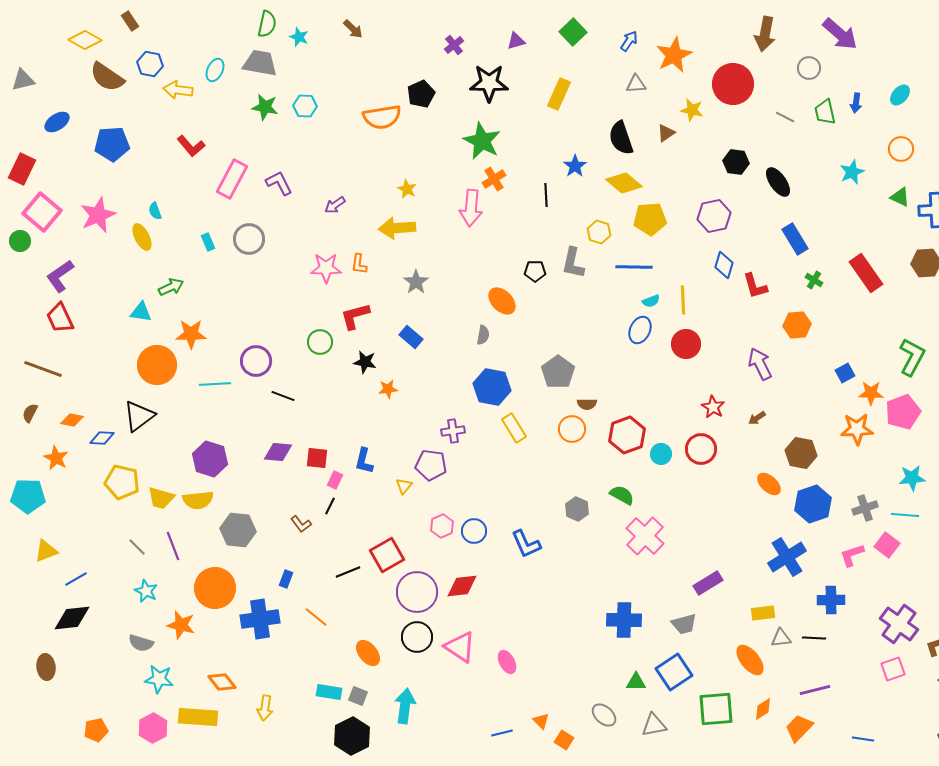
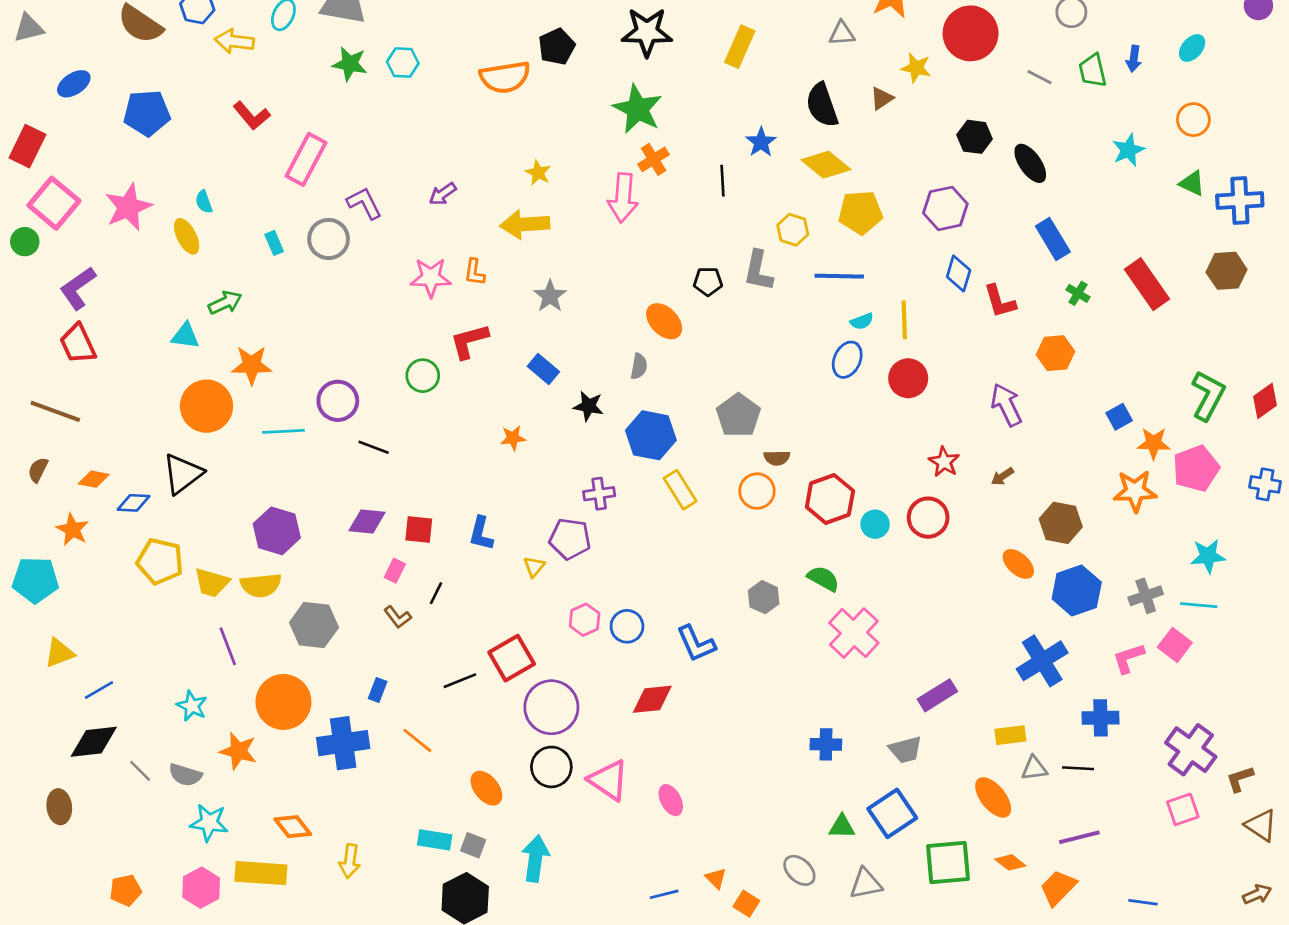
purple L-shape: (279, 183) -> (364, 203), moved
black star: (365, 362) -> (589, 406), moved
pink rectangle: (335, 480) -> (395, 571), moved
gray line: (137, 547) -> (140, 771), moved
red diamond: (462, 586) -> (652, 699), moved
blue cross: (624, 620) -> (826, 744), size x0.7
orange diamond: (763, 709) -> (1010, 862), turned 70

